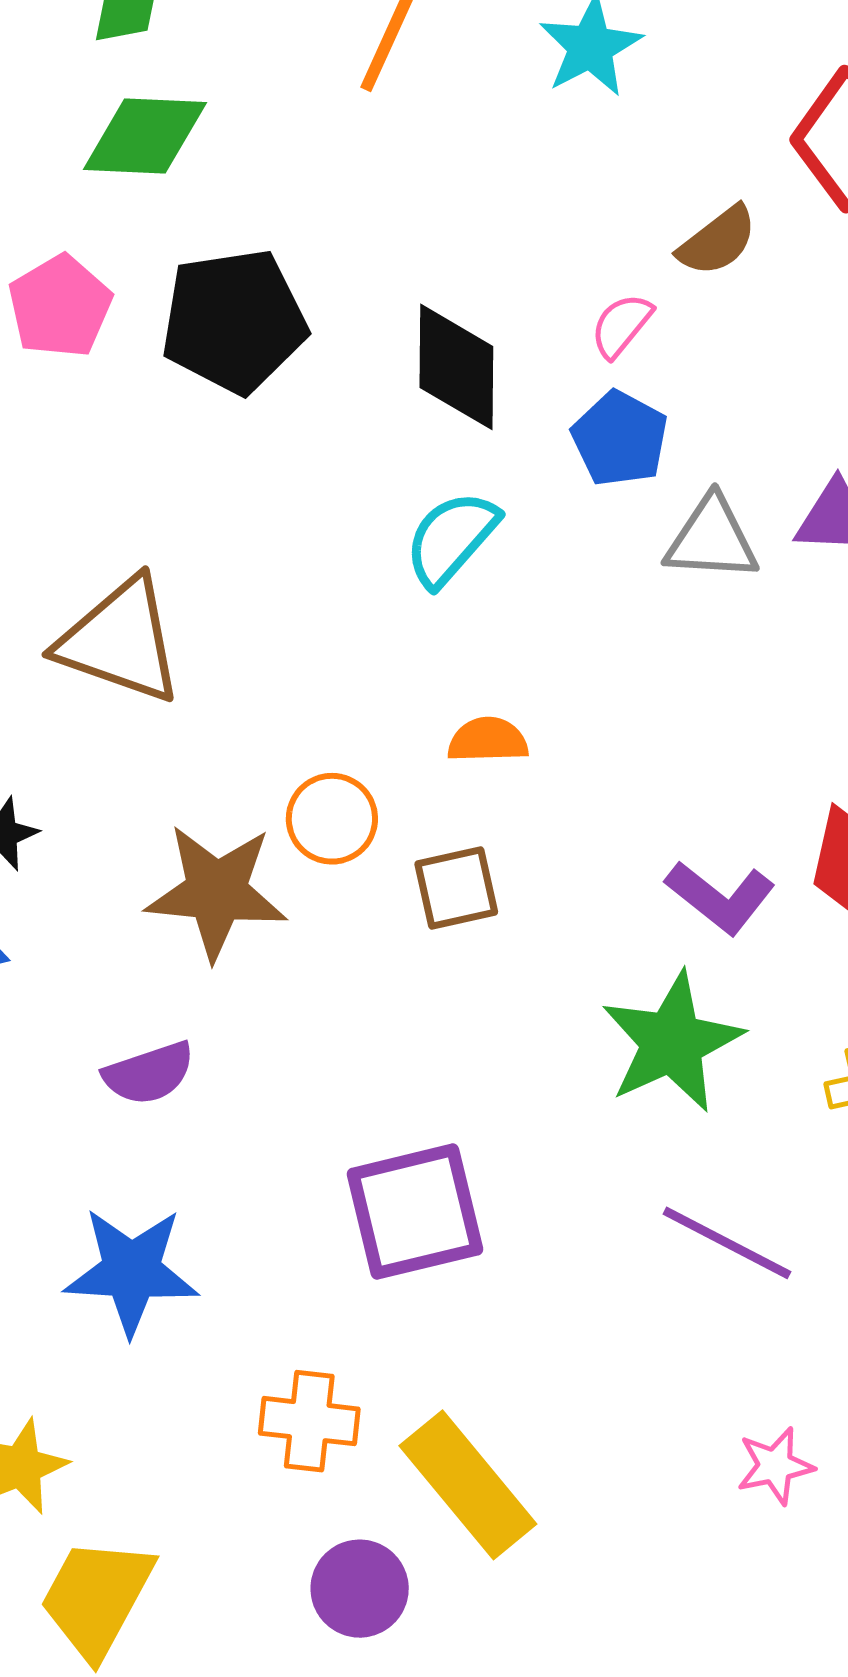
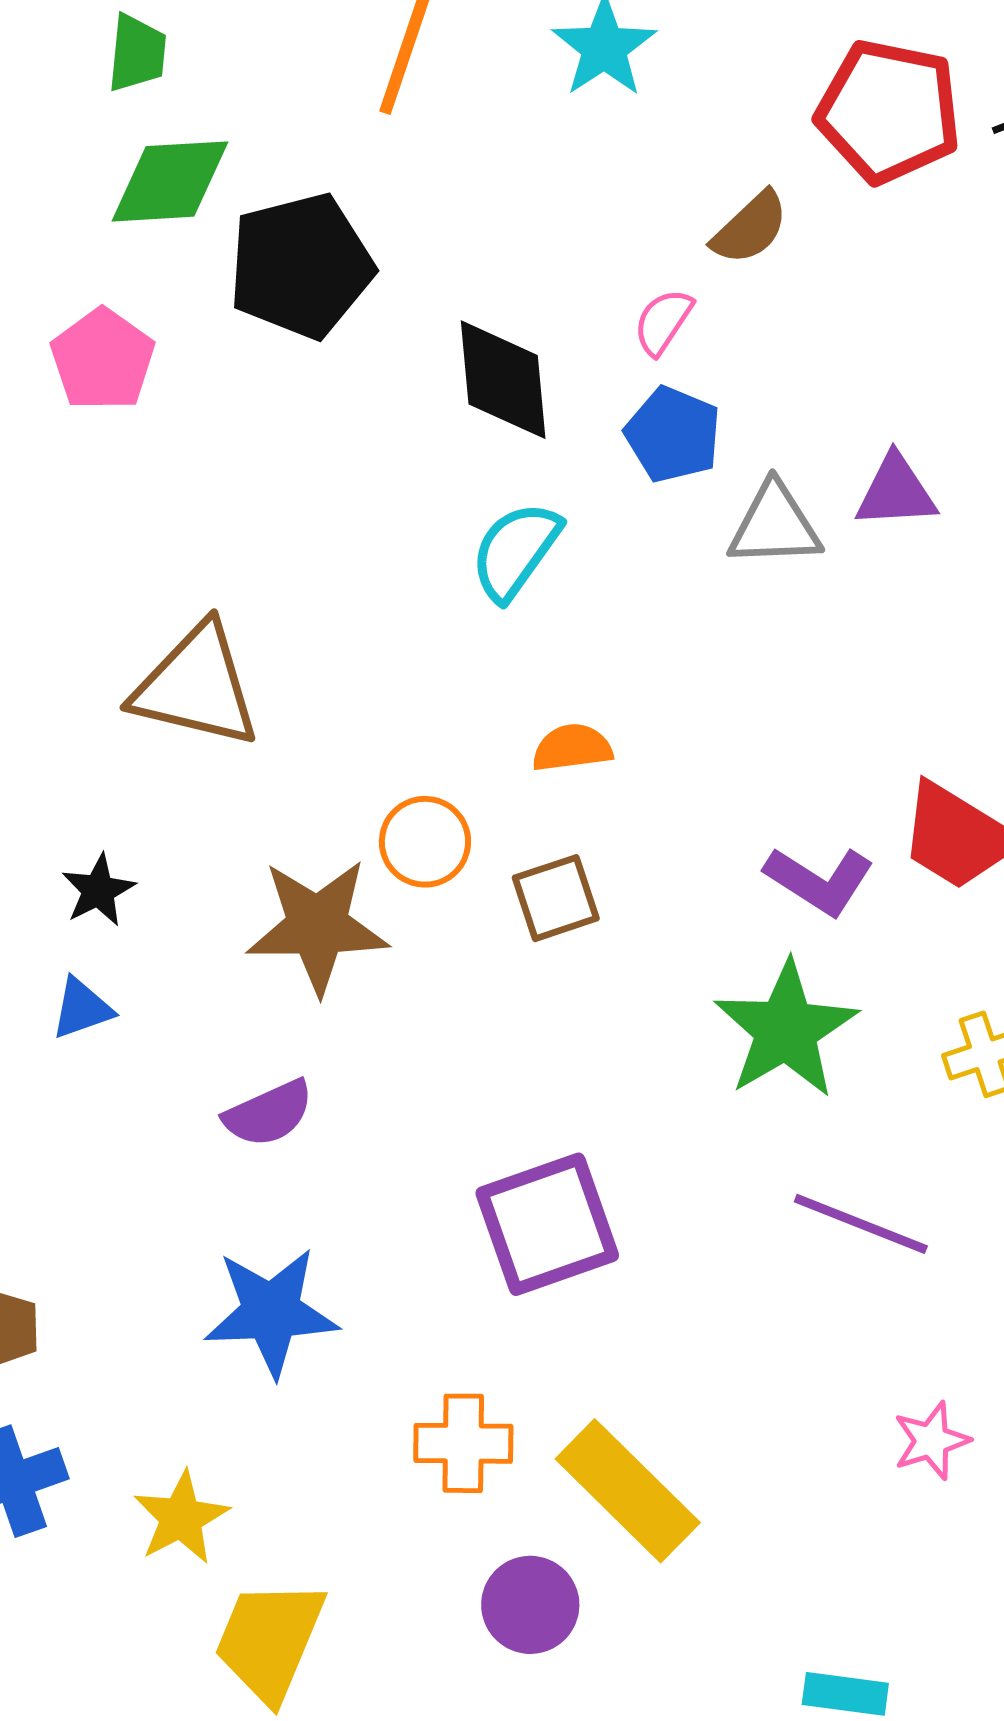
black pentagon: (234, 321) -> (301, 266), moved

